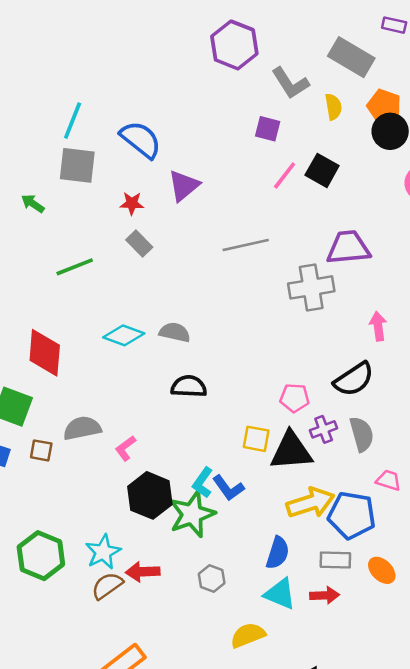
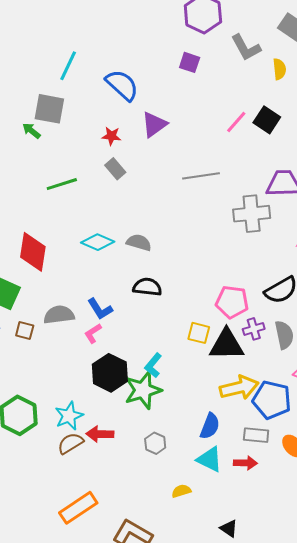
purple square: (268, 129) -> (190, 62), moved
gray square: (77, 165) -> (49, 109), moved
pink pentagon: (295, 398) -> (232, 302), size x1.4
blue L-shape: (228, 488) -> (100, 309), moved
yellow semicircle: (248, 635) -> (181, 491), size x0.7

